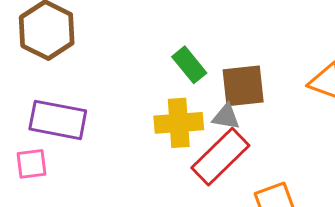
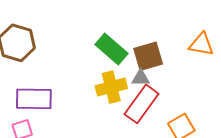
green rectangle: (189, 65) -> (111, 49), size x1.4

